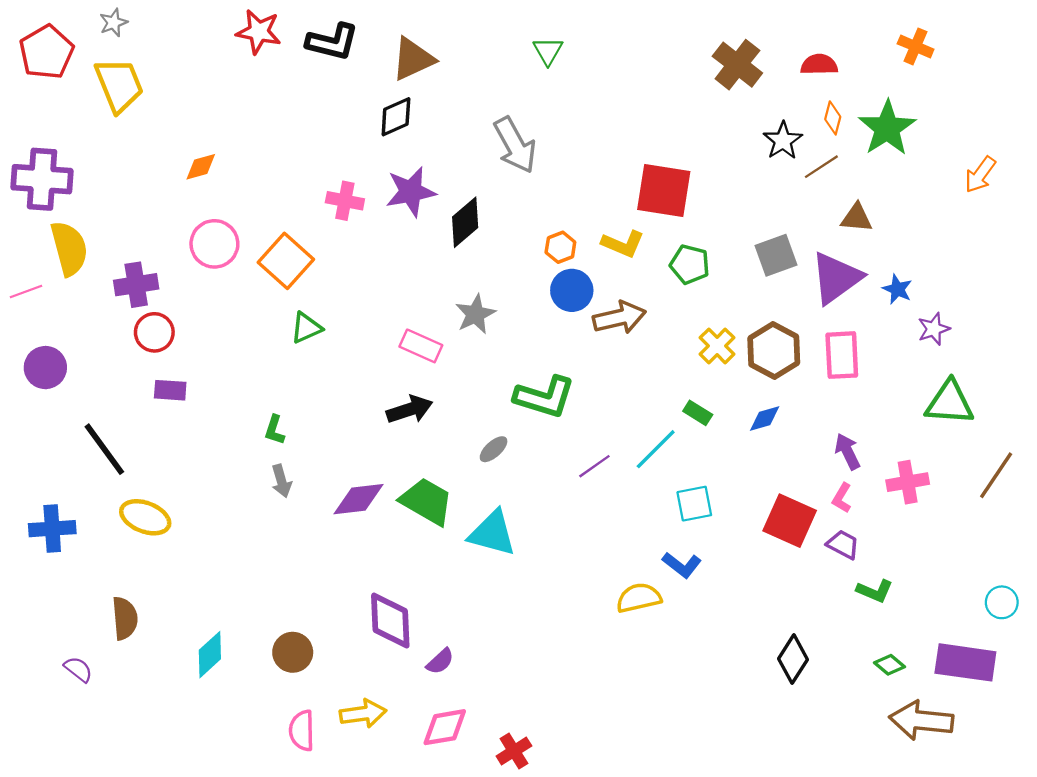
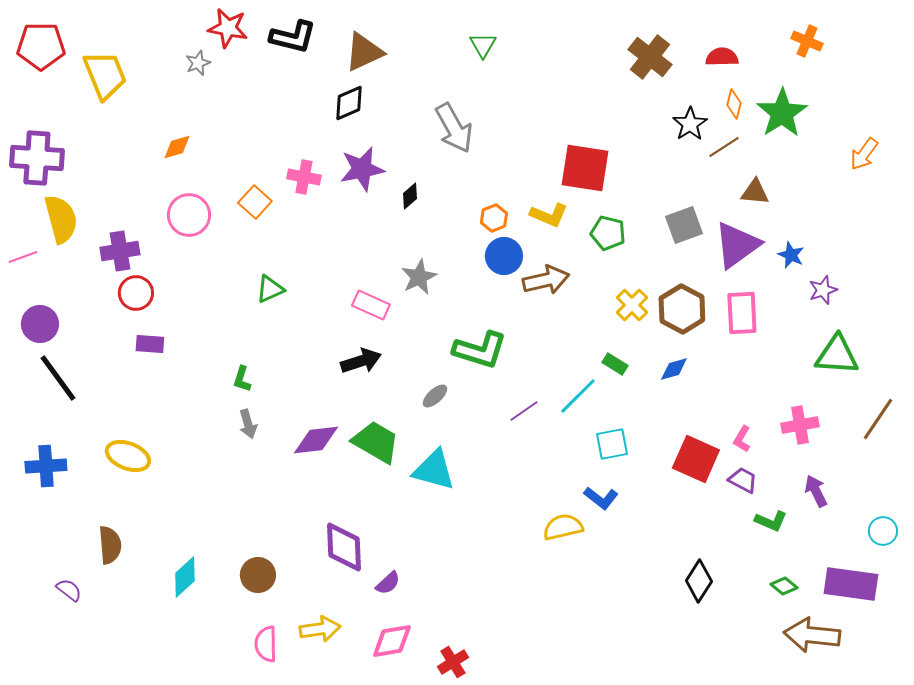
gray star: (113, 23) -> (198, 63), moved
red pentagon: (47, 52) -> (41, 46), turned 30
black diamond: (465, 222) -> (410, 196), size x0.6
orange square: (286, 261) -> (255, 202), moved, size x0.7
black line: (104, 449) -> (58, 378), moved
purple arrow: (847, 451) -> (816, 491), moved

